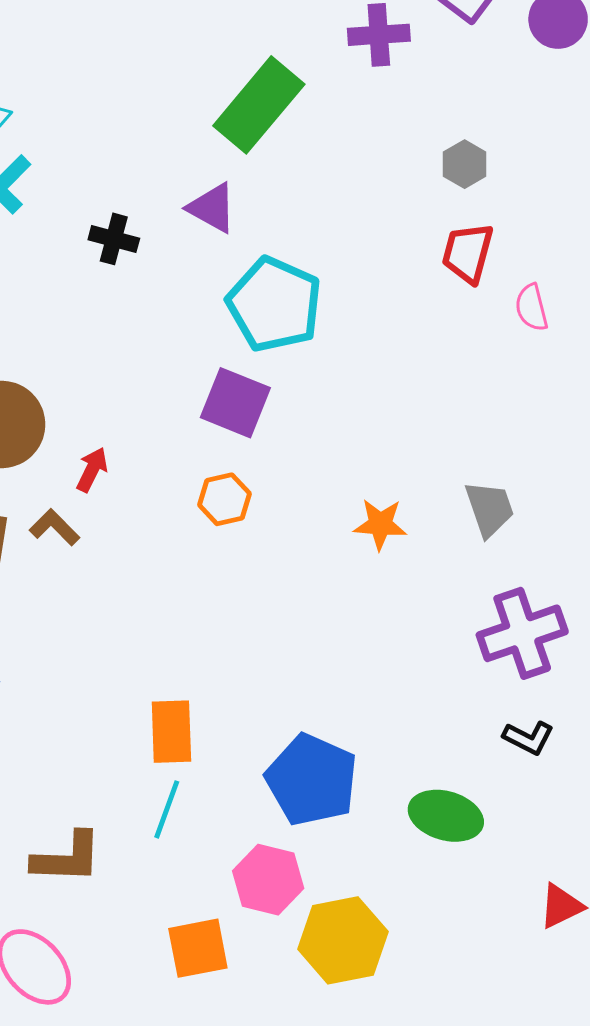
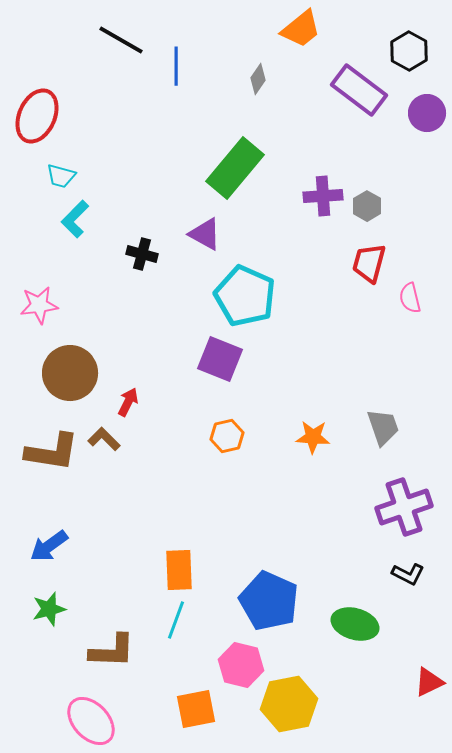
purple cross: (379, 35) -> (323, 196), moved
orange hexagon: (224, 499) -> (227, 436), moved

